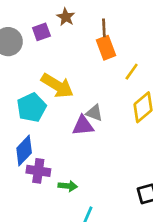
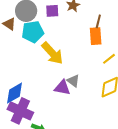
cyan pentagon: (31, 108) -> (33, 32), moved
purple cross: (38, 171) -> (20, 111), size x1.4

